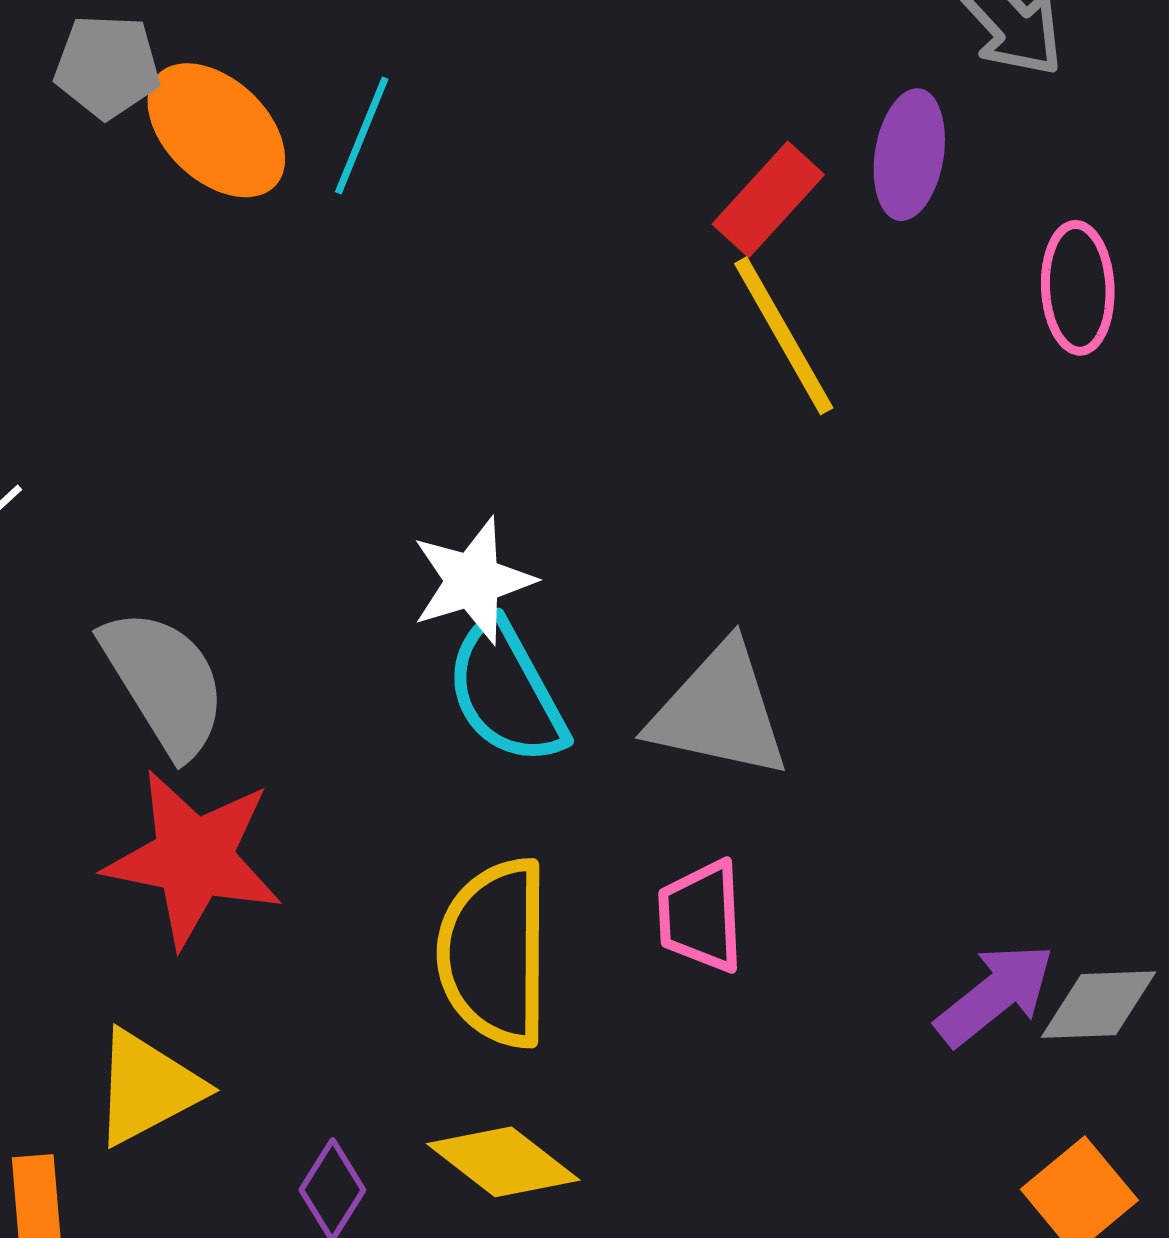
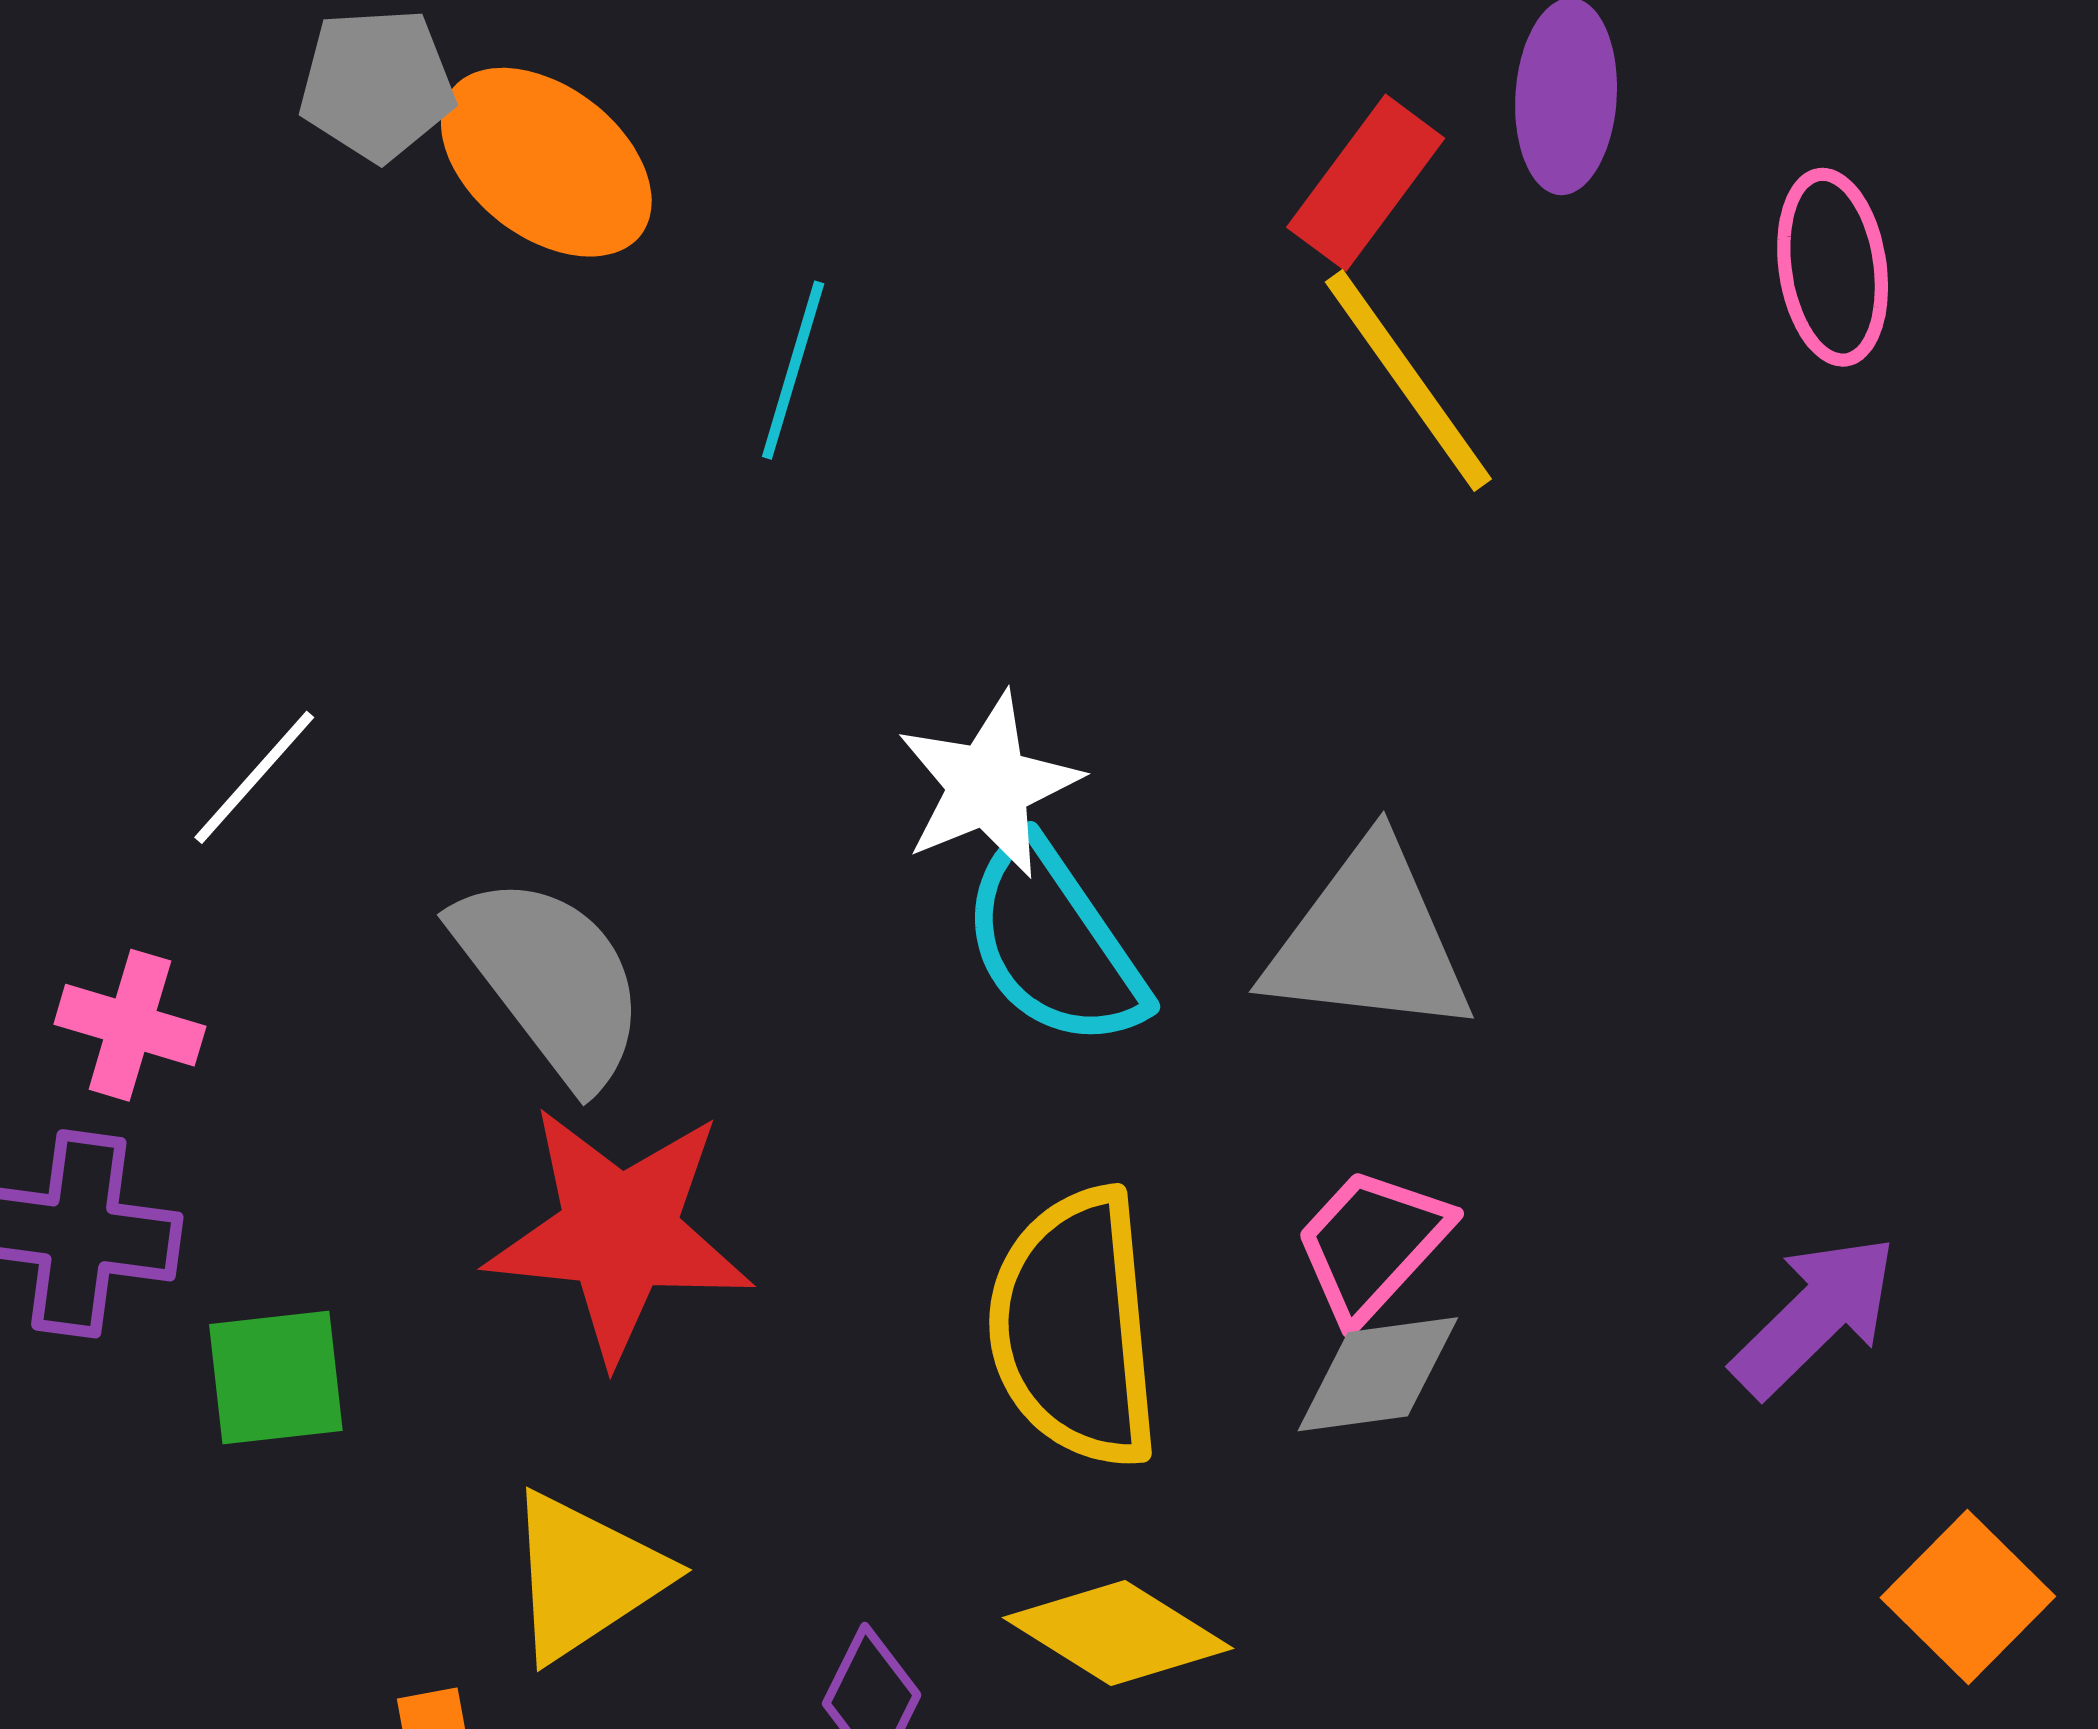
cyan line: (362, 135) -> (793, 370), moved
pink trapezoid: (701, 916) -> (1372, 1244), turned 51
gray diamond: (1099, 1005) -> (1378, 1374), moved

